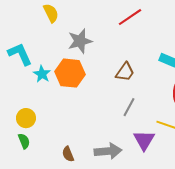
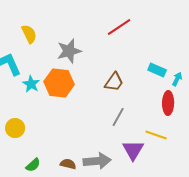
yellow semicircle: (51, 13) -> (29, 34), moved
green semicircle: (24, 141) -> (33, 165), moved, turned 70
brown semicircle: (68, 154) -> (68, 164), moved, turned 126

